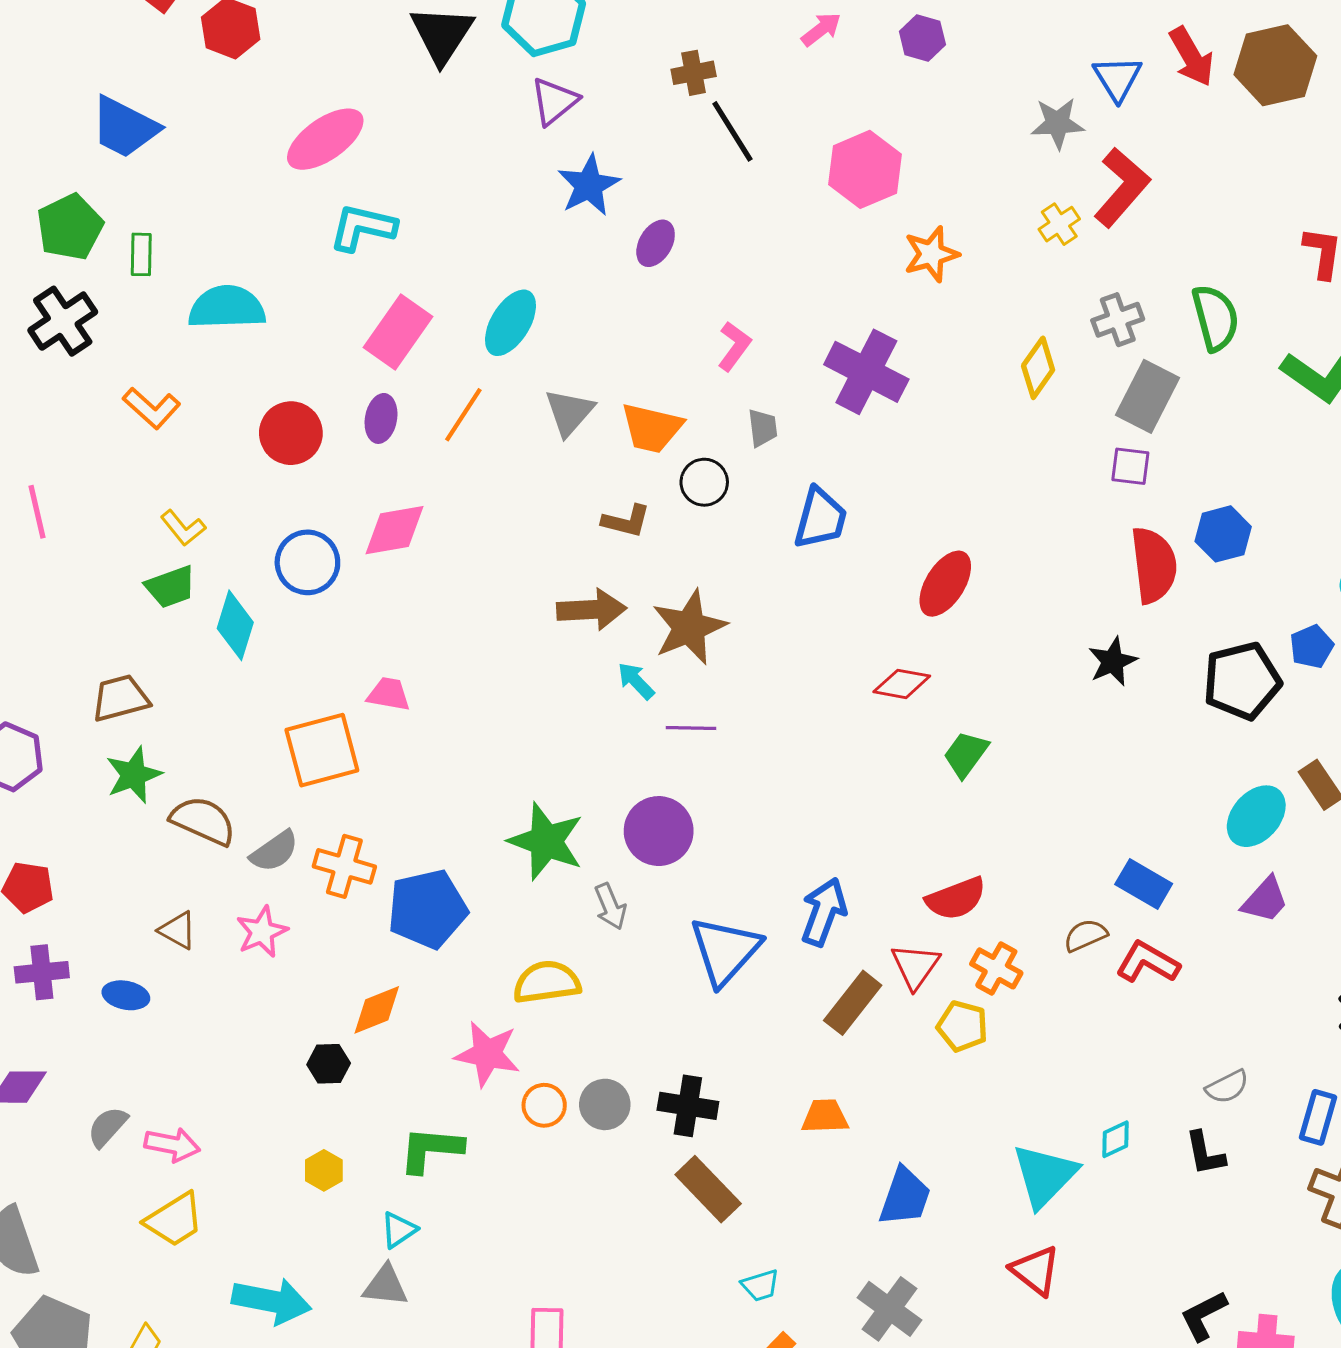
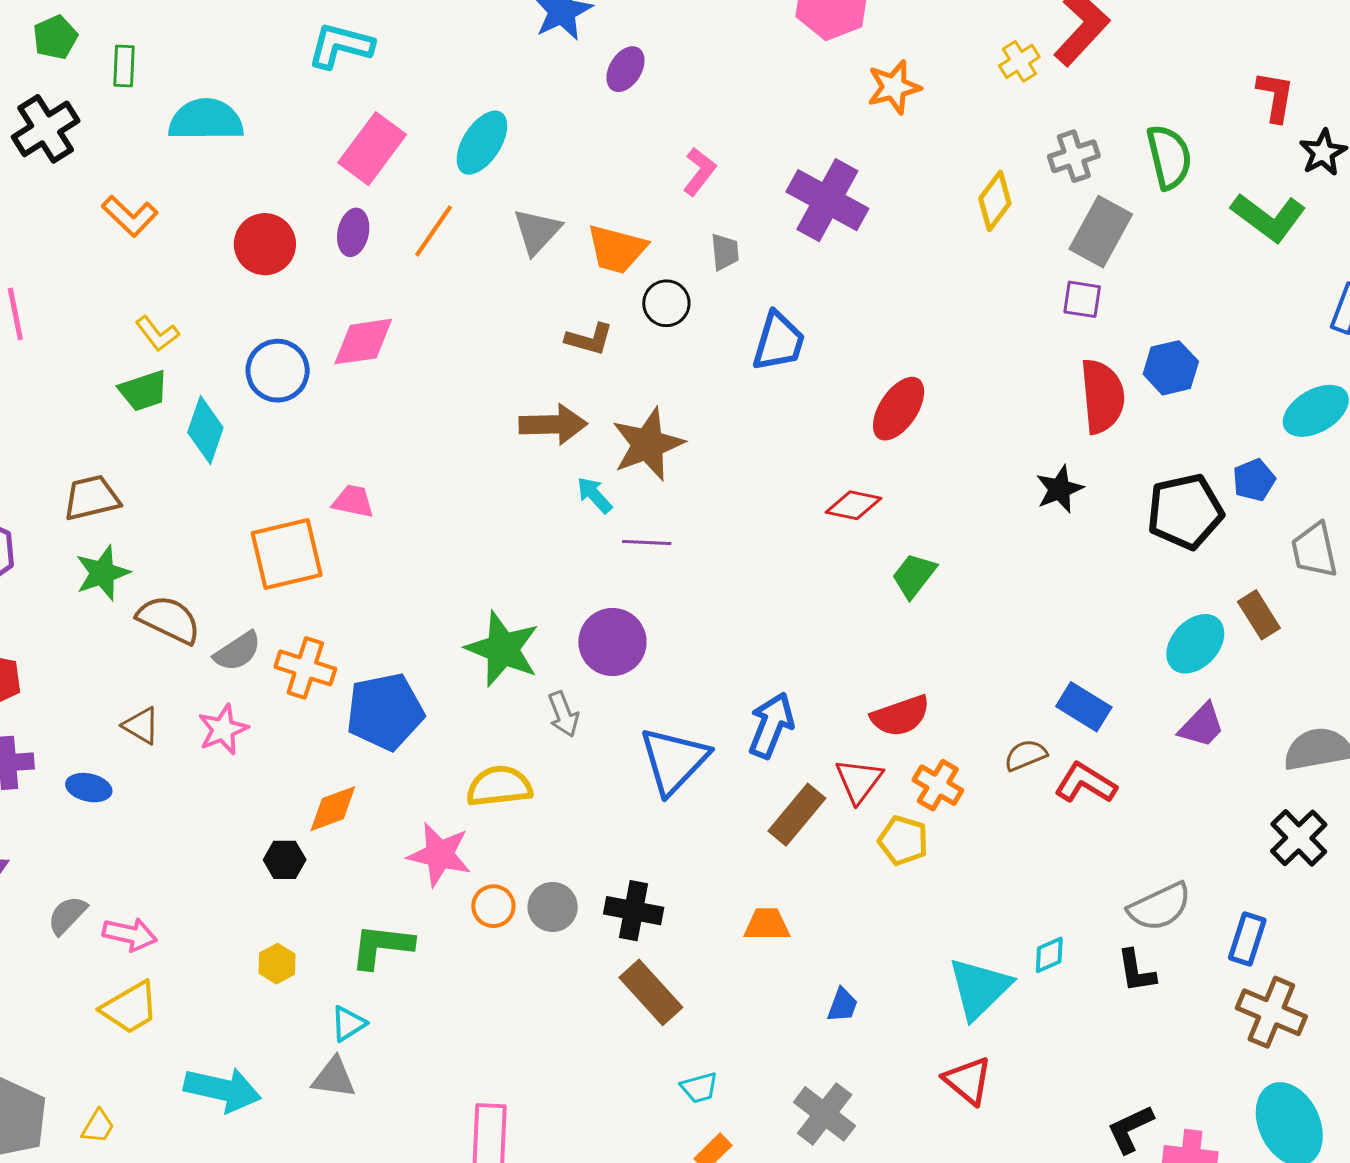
green pentagon: (70, 227) -> (55, 37), size x0.7
gray semicircle: (1227, 1087) -> (1160, 907), size x1.5
blue trapezoid: (905, 1197) -> (843, 1005), size x0.6

